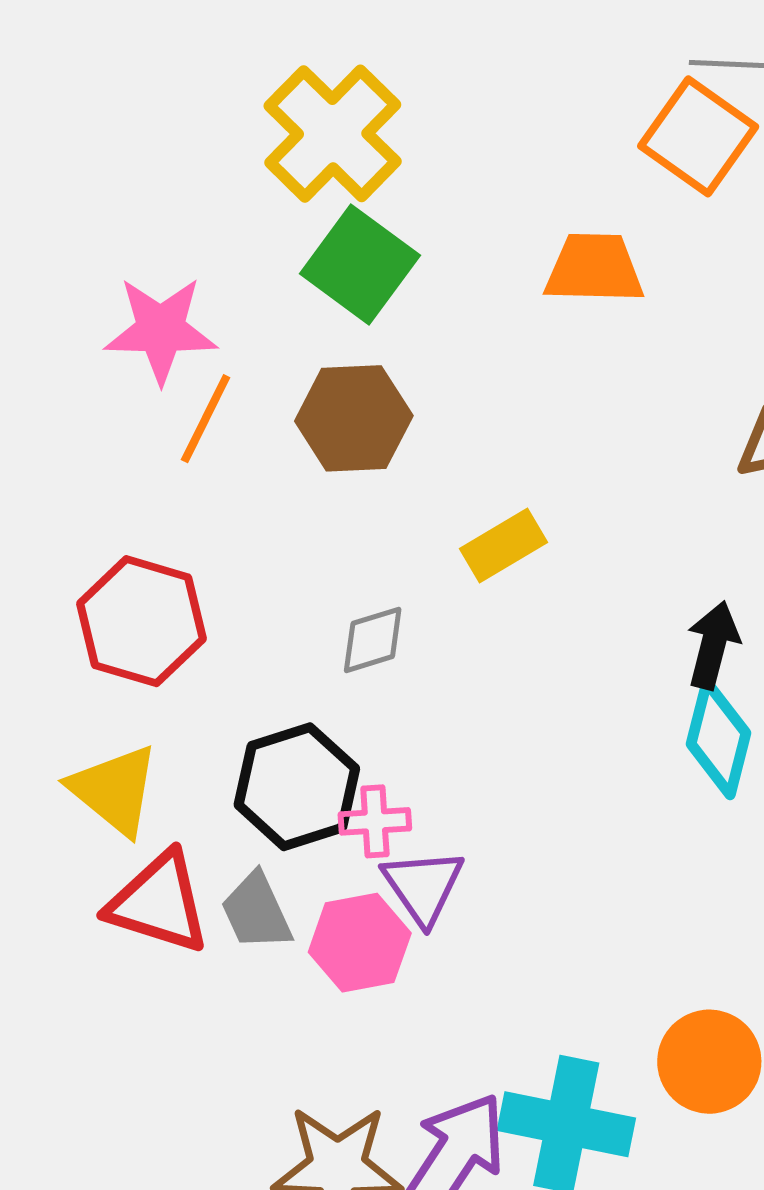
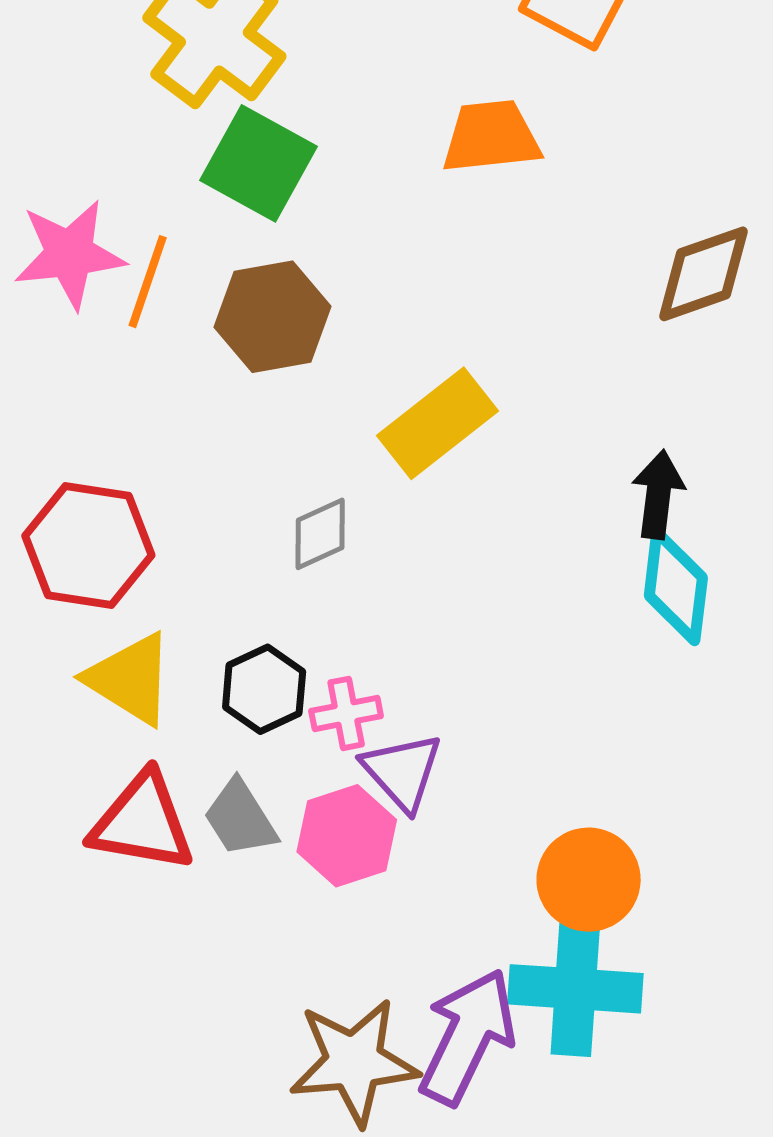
orange line: (206, 419) -> (148, 282), moved
yellow rectangle: (504, 546) -> (438, 423), size x1.4
black hexagon: (297, 787) -> (264, 689), size x0.7
yellow triangle: (114, 790) -> (130, 679), moved
orange circle: (709, 1062) -> (589, 880), moved

